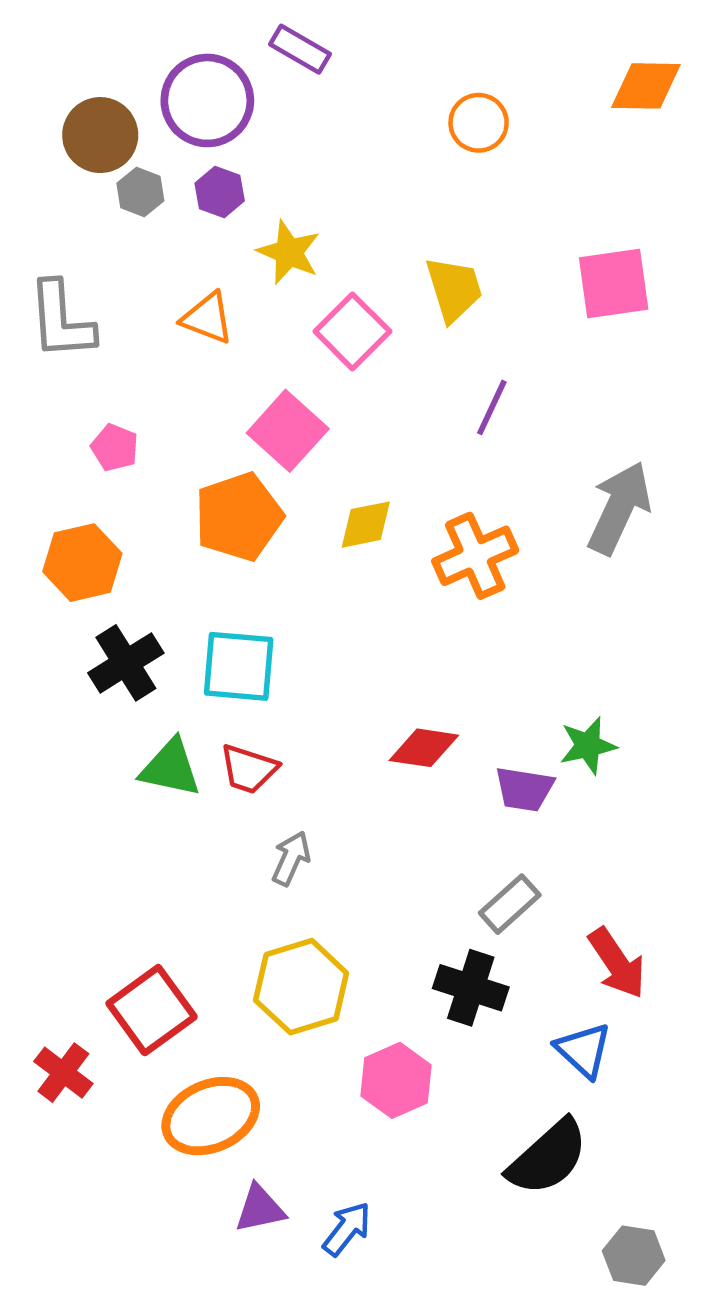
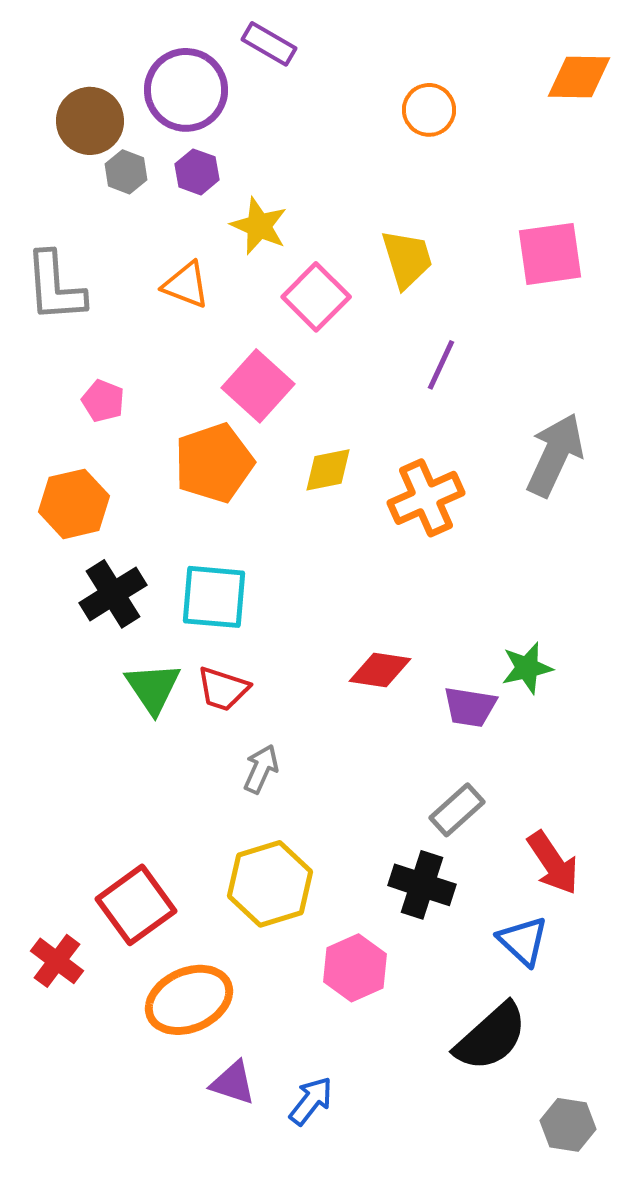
green triangle: (171, 768) -> (153, 688), turned 44
purple triangle: (260, 1209) -> (233, 1083), turned 30

